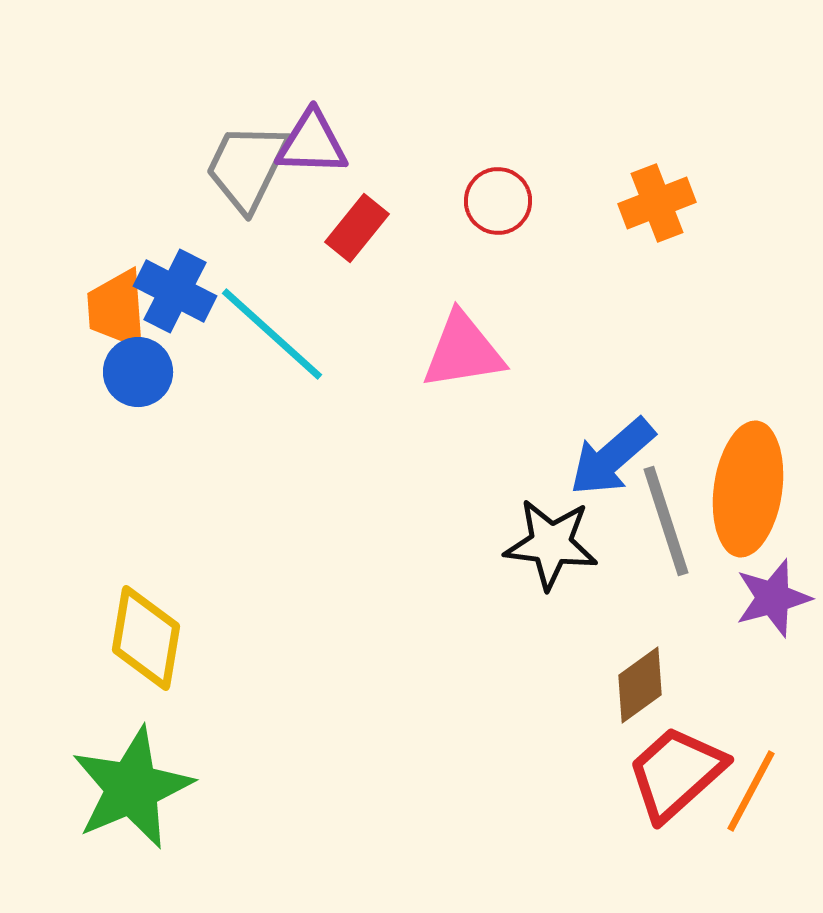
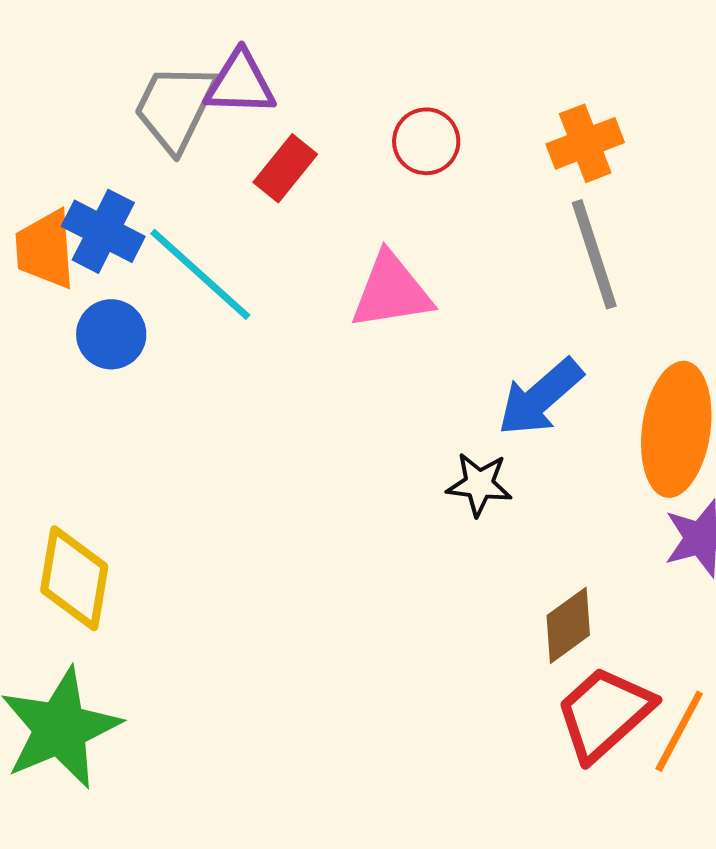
blue circle: (138, 372) -> (111, 334), moved
gray line: (666, 521) -> (594, 254), moved
black star: (551, 544) -> (479, 484), size x0.7

